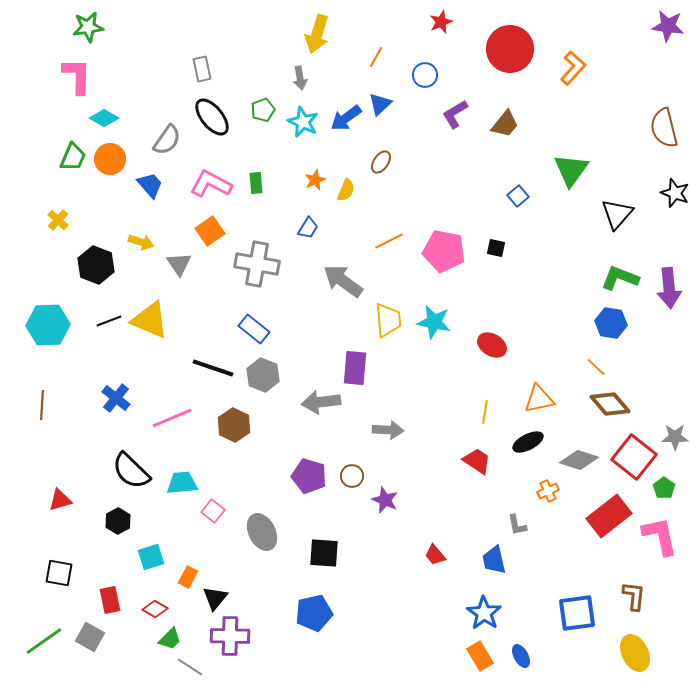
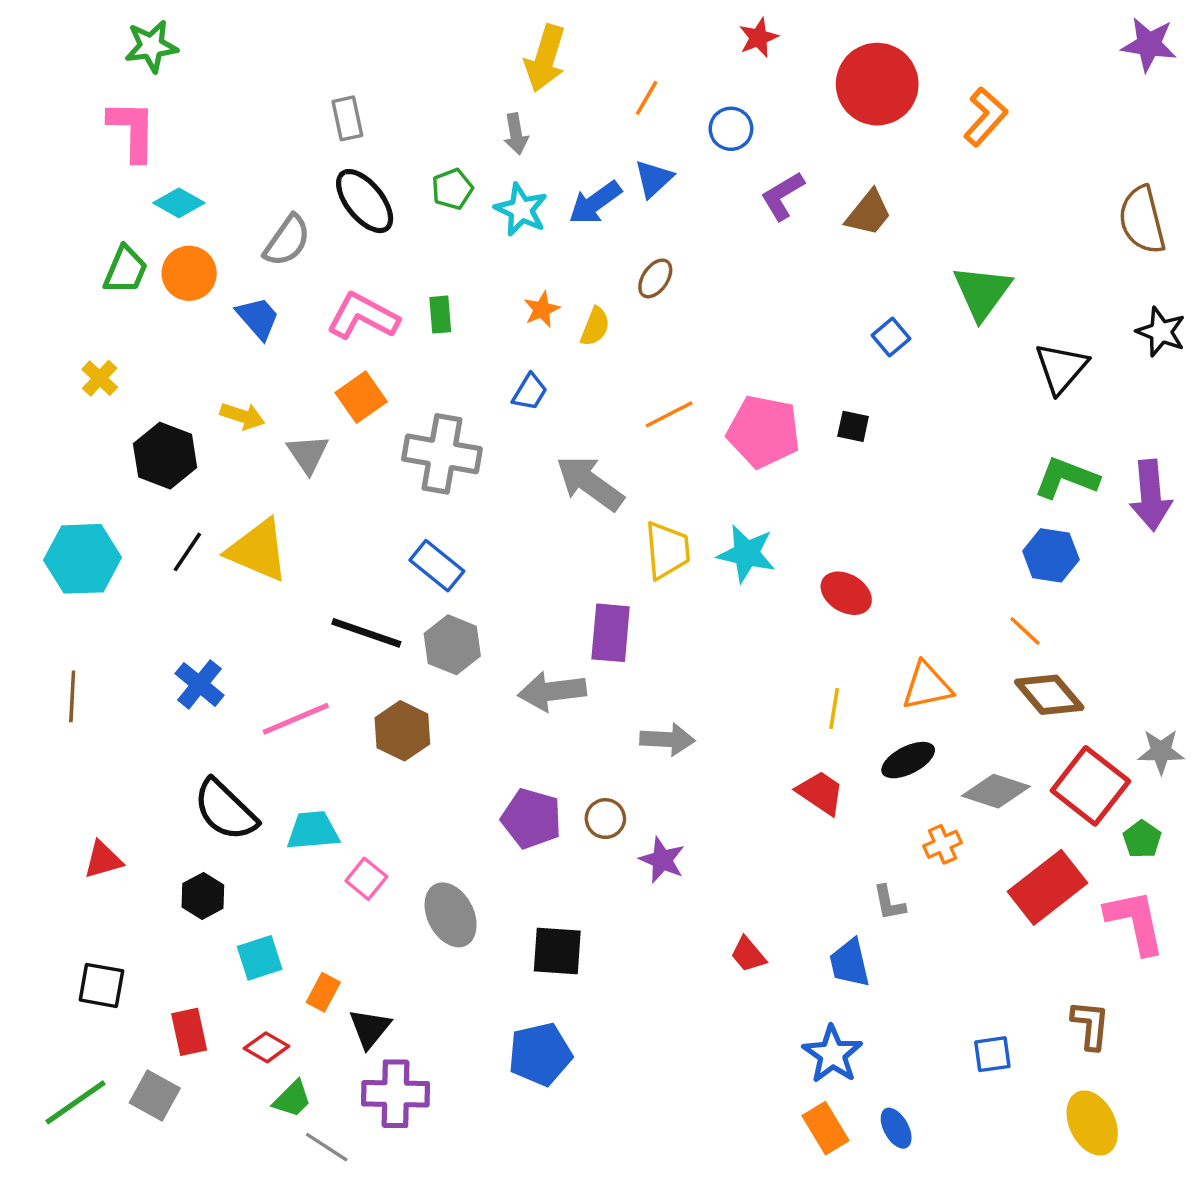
black line: (109, 321) -> (187, 552), turned -35
blue square: (577, 613) -> (992, 1054), size x0.6

